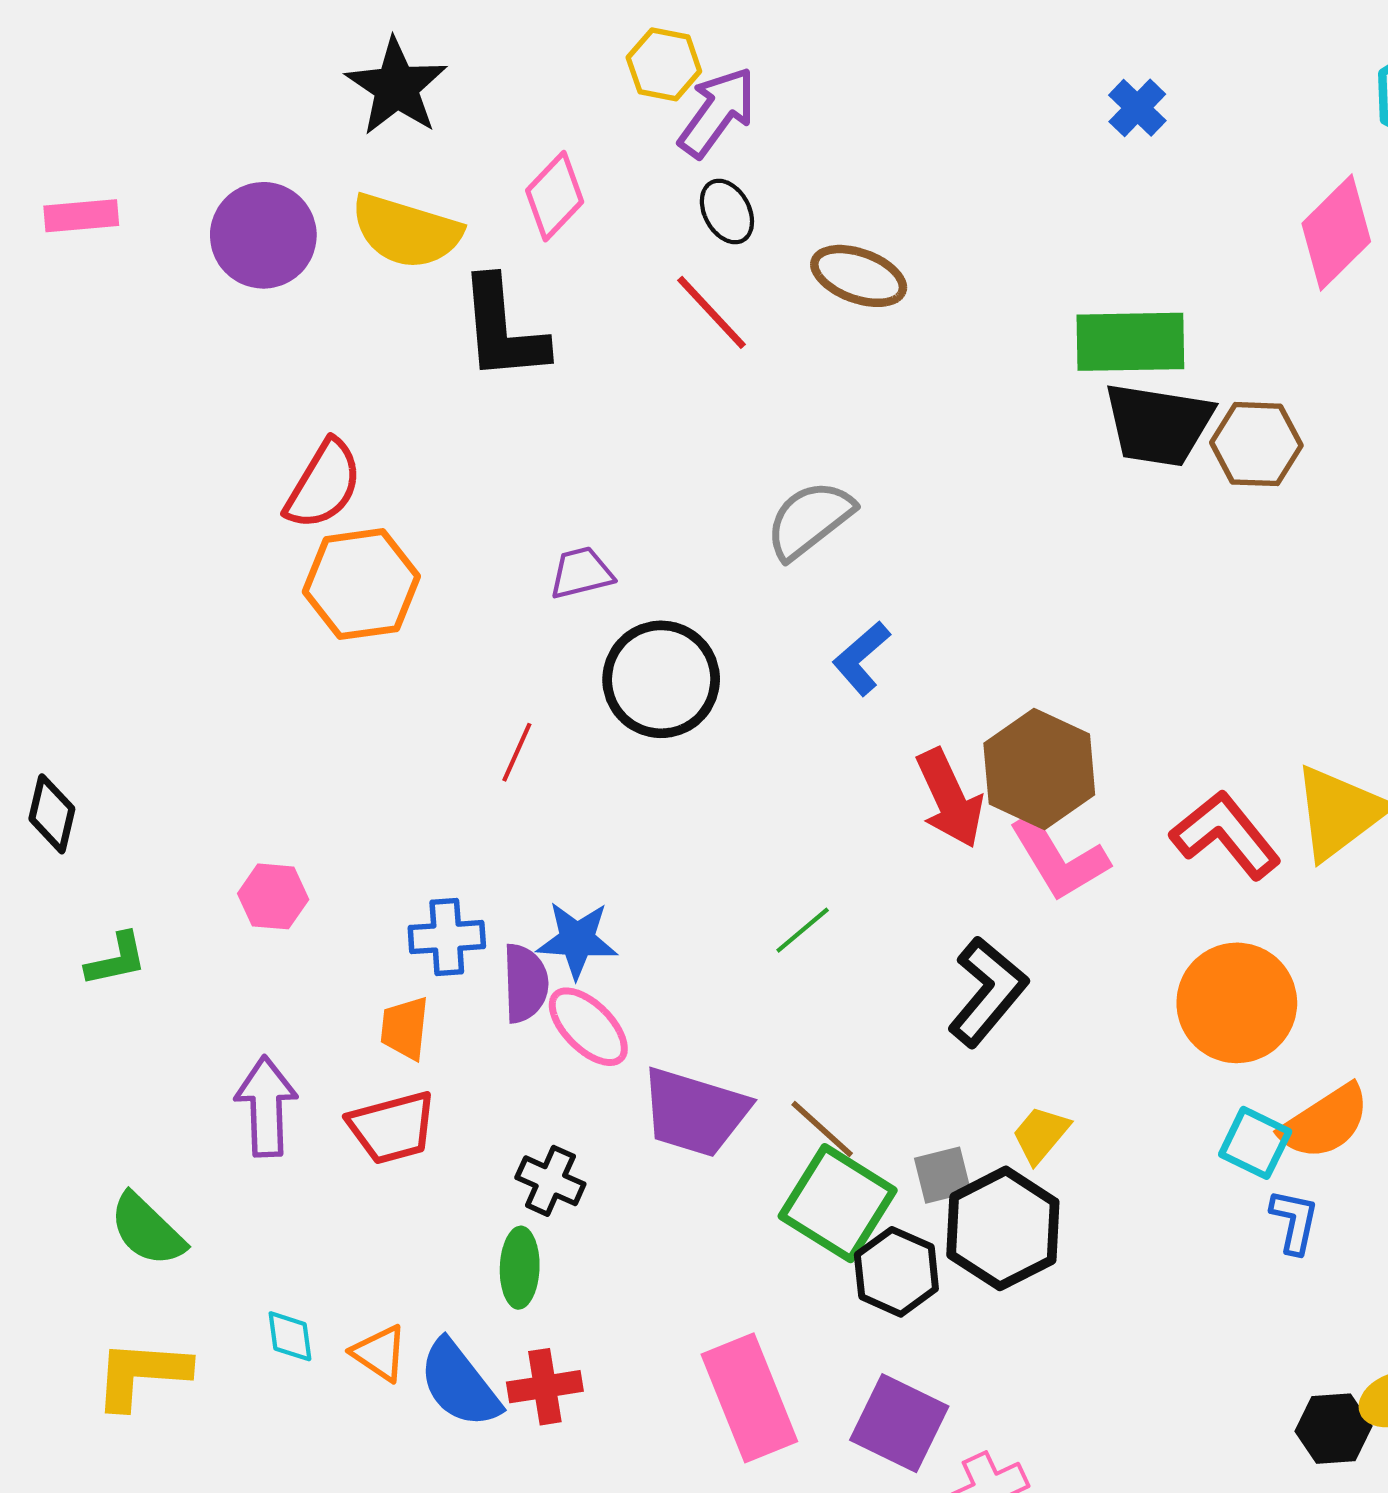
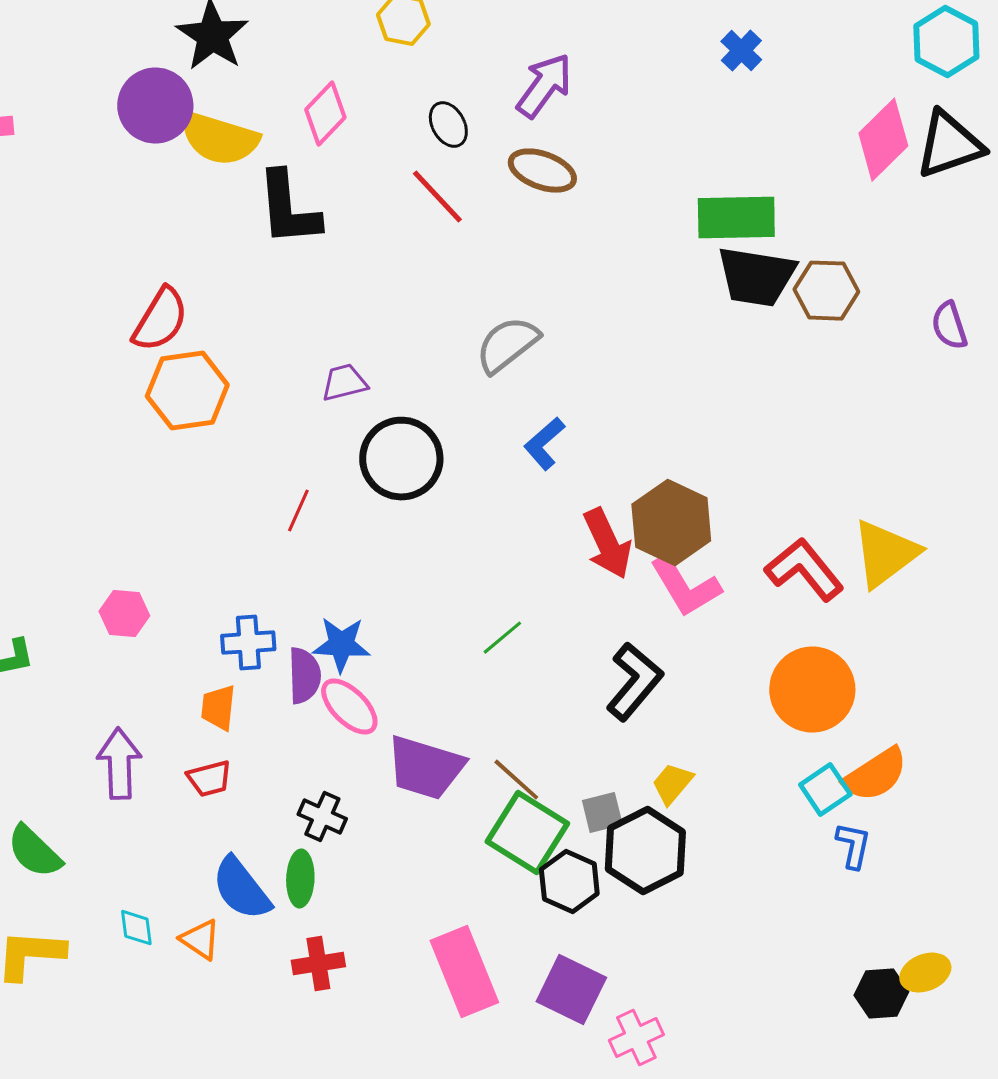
purple arrow: (717, 112) -> (544, 86), moved
purple circle: (263, 235) -> (155, 106), moved
red trapezoid: (392, 1128) -> (209, 779), size x0.7
cyan square: (1255, 1143) -> (825, 790), turned 30
blue semicircle: (459, 1384) -> (241, 889), moved

